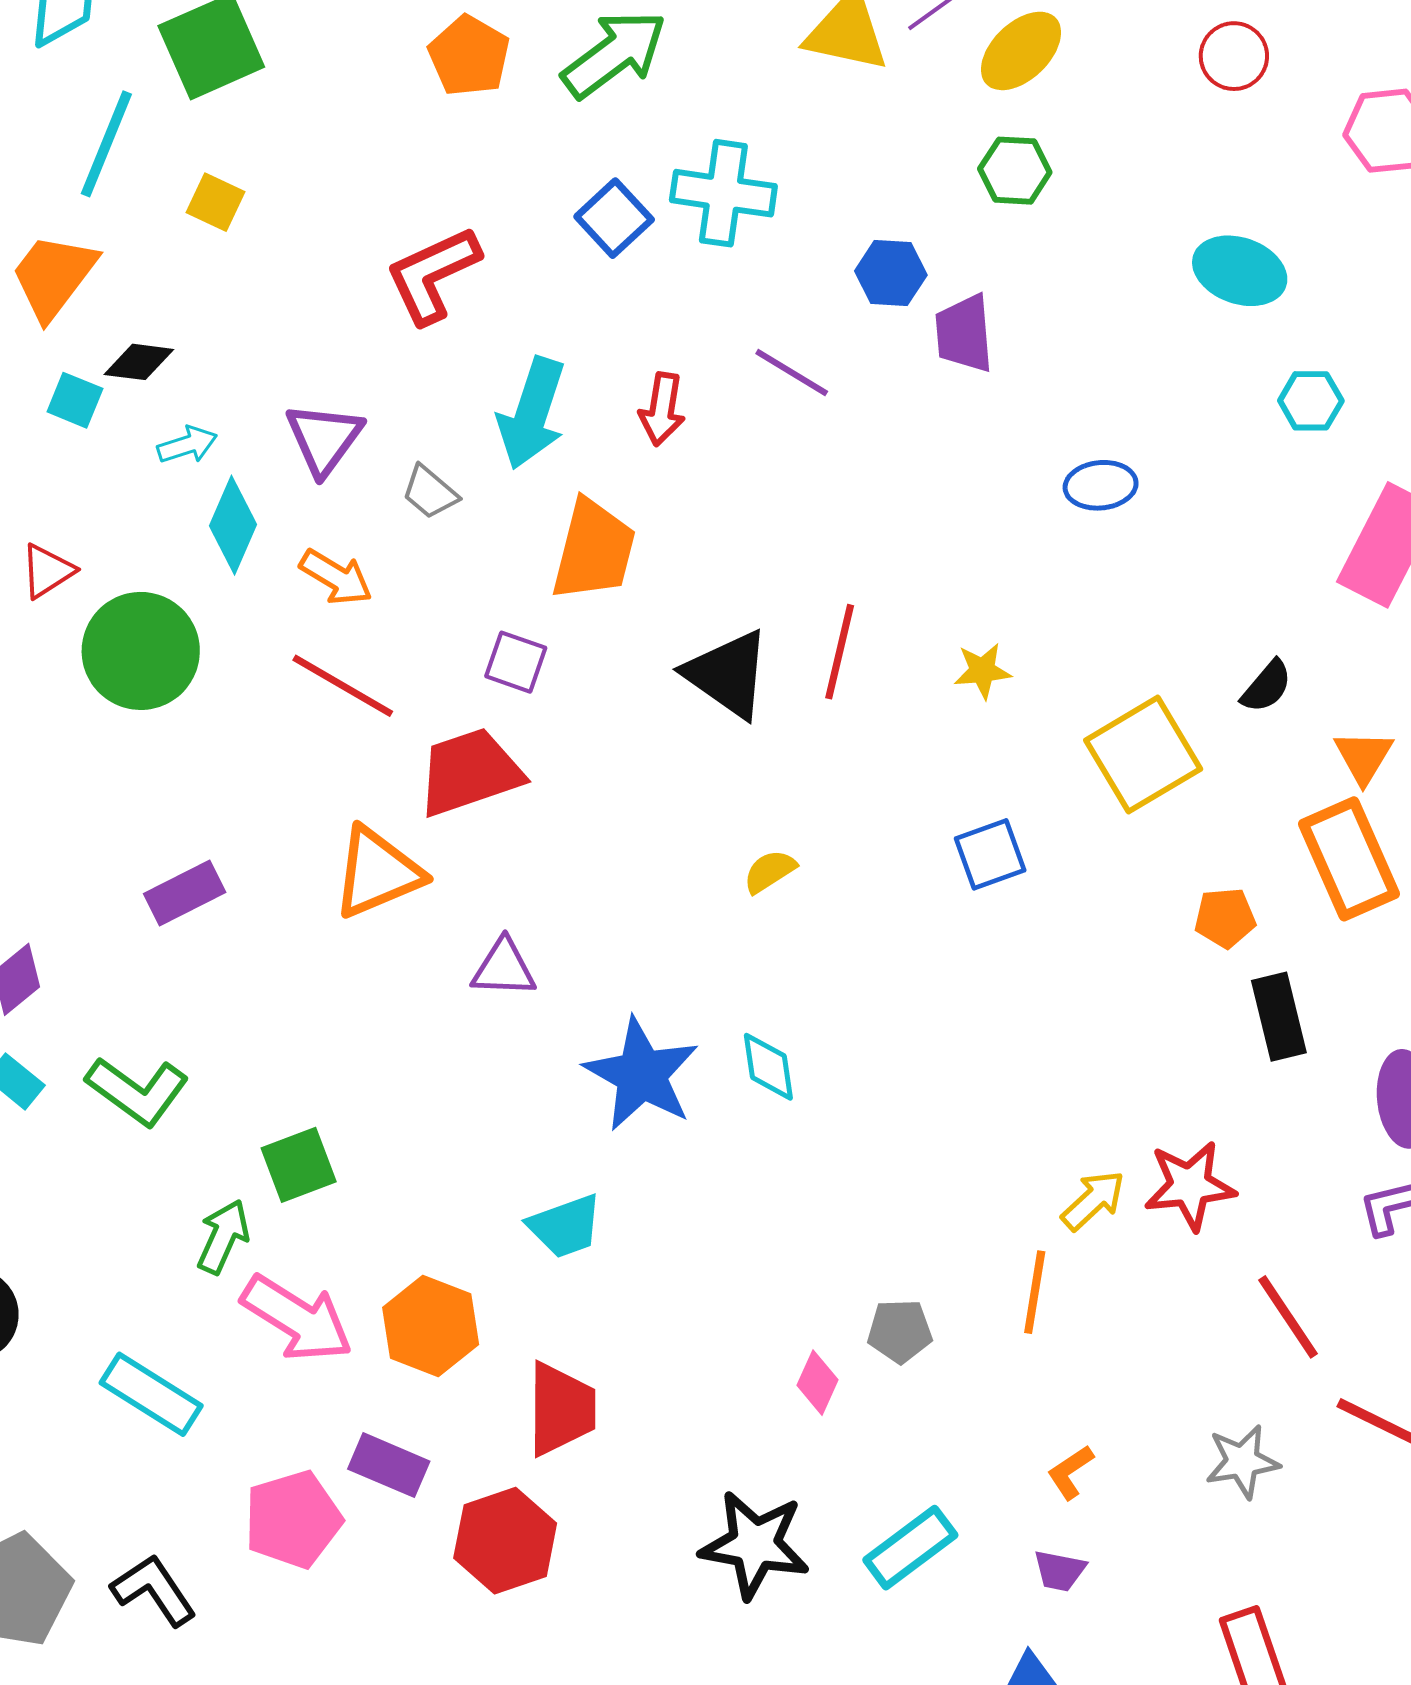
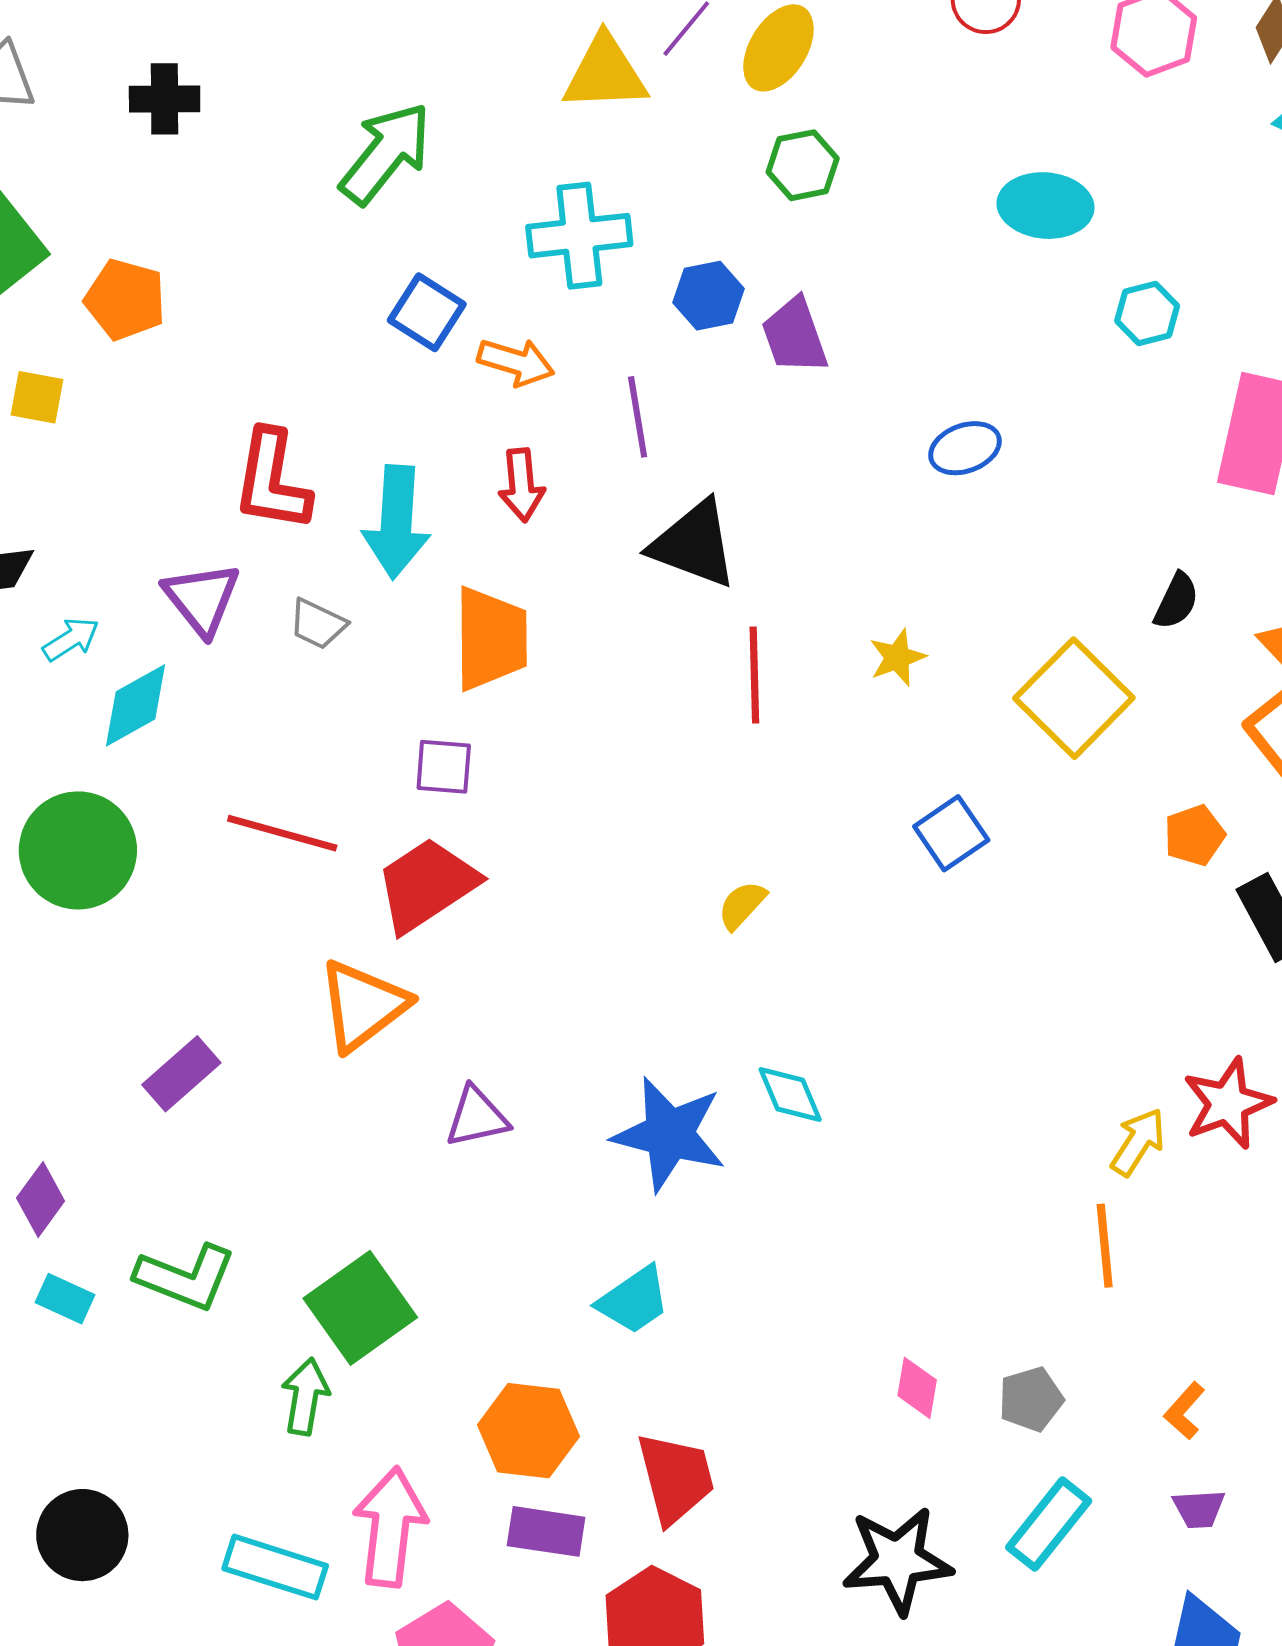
orange pentagon: (469, 56) -> (125, 300), moved
cyan cross: (723, 193) -> (579, 236), moved
red L-shape: (433, 275) -> (272, 481), moved, turned -41
purple line: (792, 372) -> (638, 417), turned 64
cyan diamond: (233, 525) -> (135, 705), turned 52
orange arrow: (336, 577) -> (516, 362), moved
black triangle: (728, 674) -> (694, 544), moved
purple triangle: (504, 968) -> (477, 1117), moved
green square: (299, 1165) -> (360, 1308), size x1.4
pink arrow: (297, 1319) -> (390, 1527), moved, turned -101
gray pentagon: (900, 1331) -> (1031, 1399), moved
purple rectangle: (389, 1465) -> (546, 1531), moved

